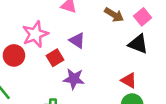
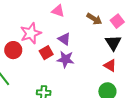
black triangle: (138, 44) -> (113, 43), turned 36
purple star: (74, 79) -> (65, 59), moved
red triangle: (129, 80) -> (110, 66), moved

